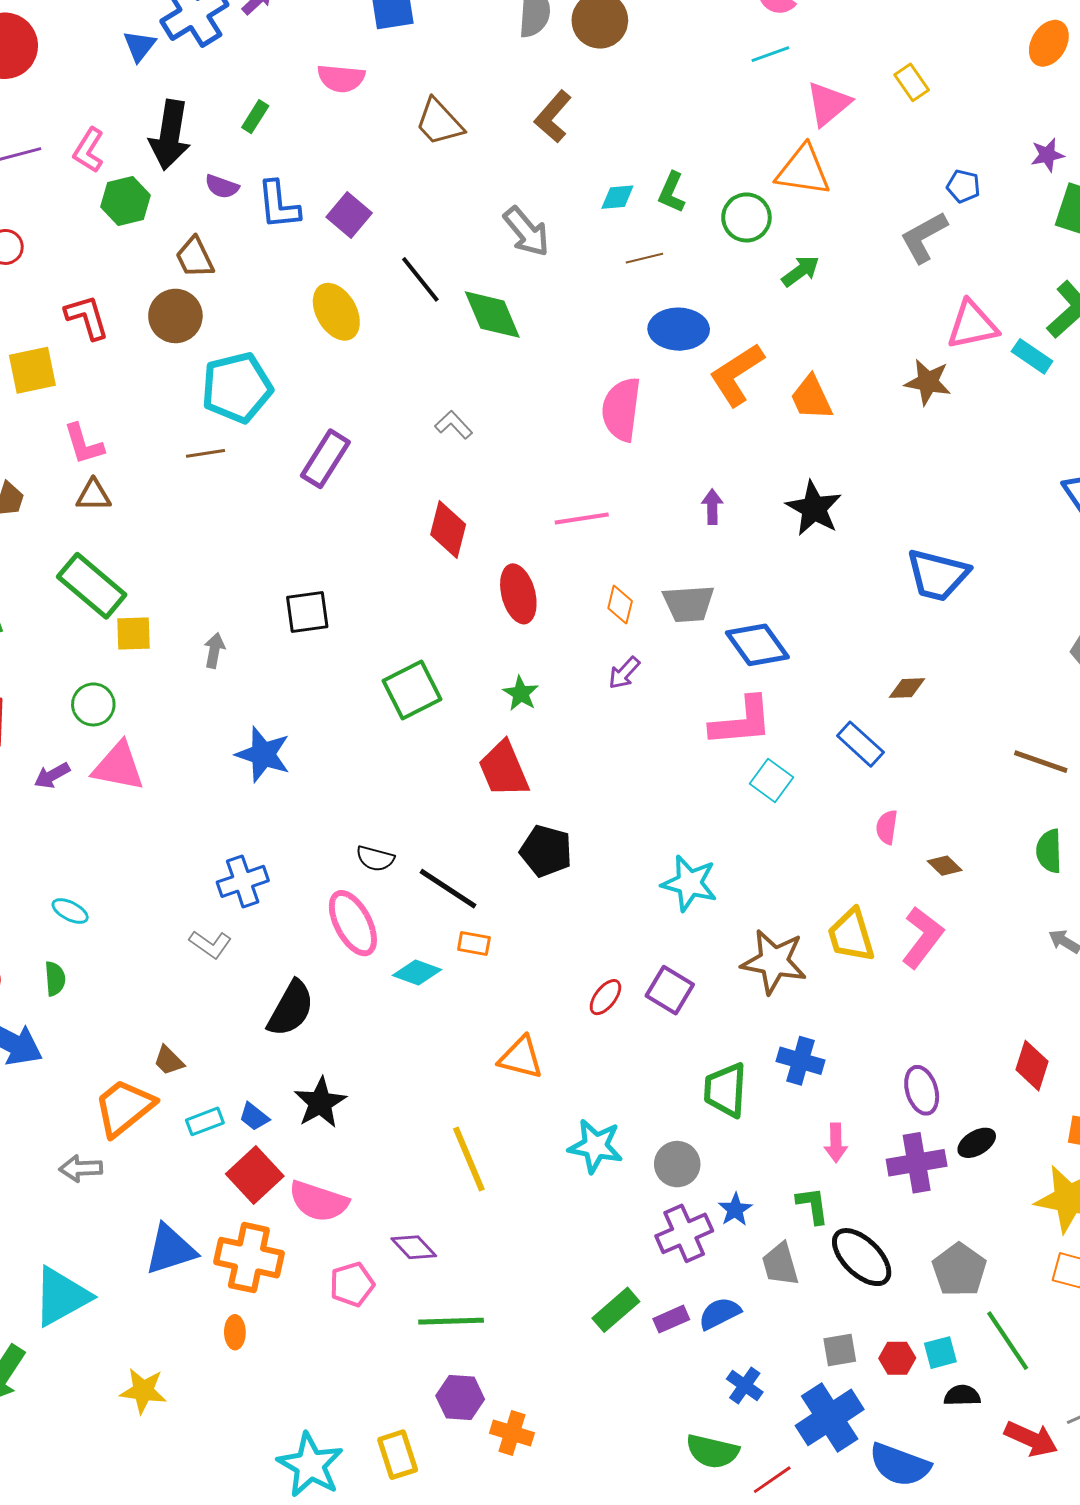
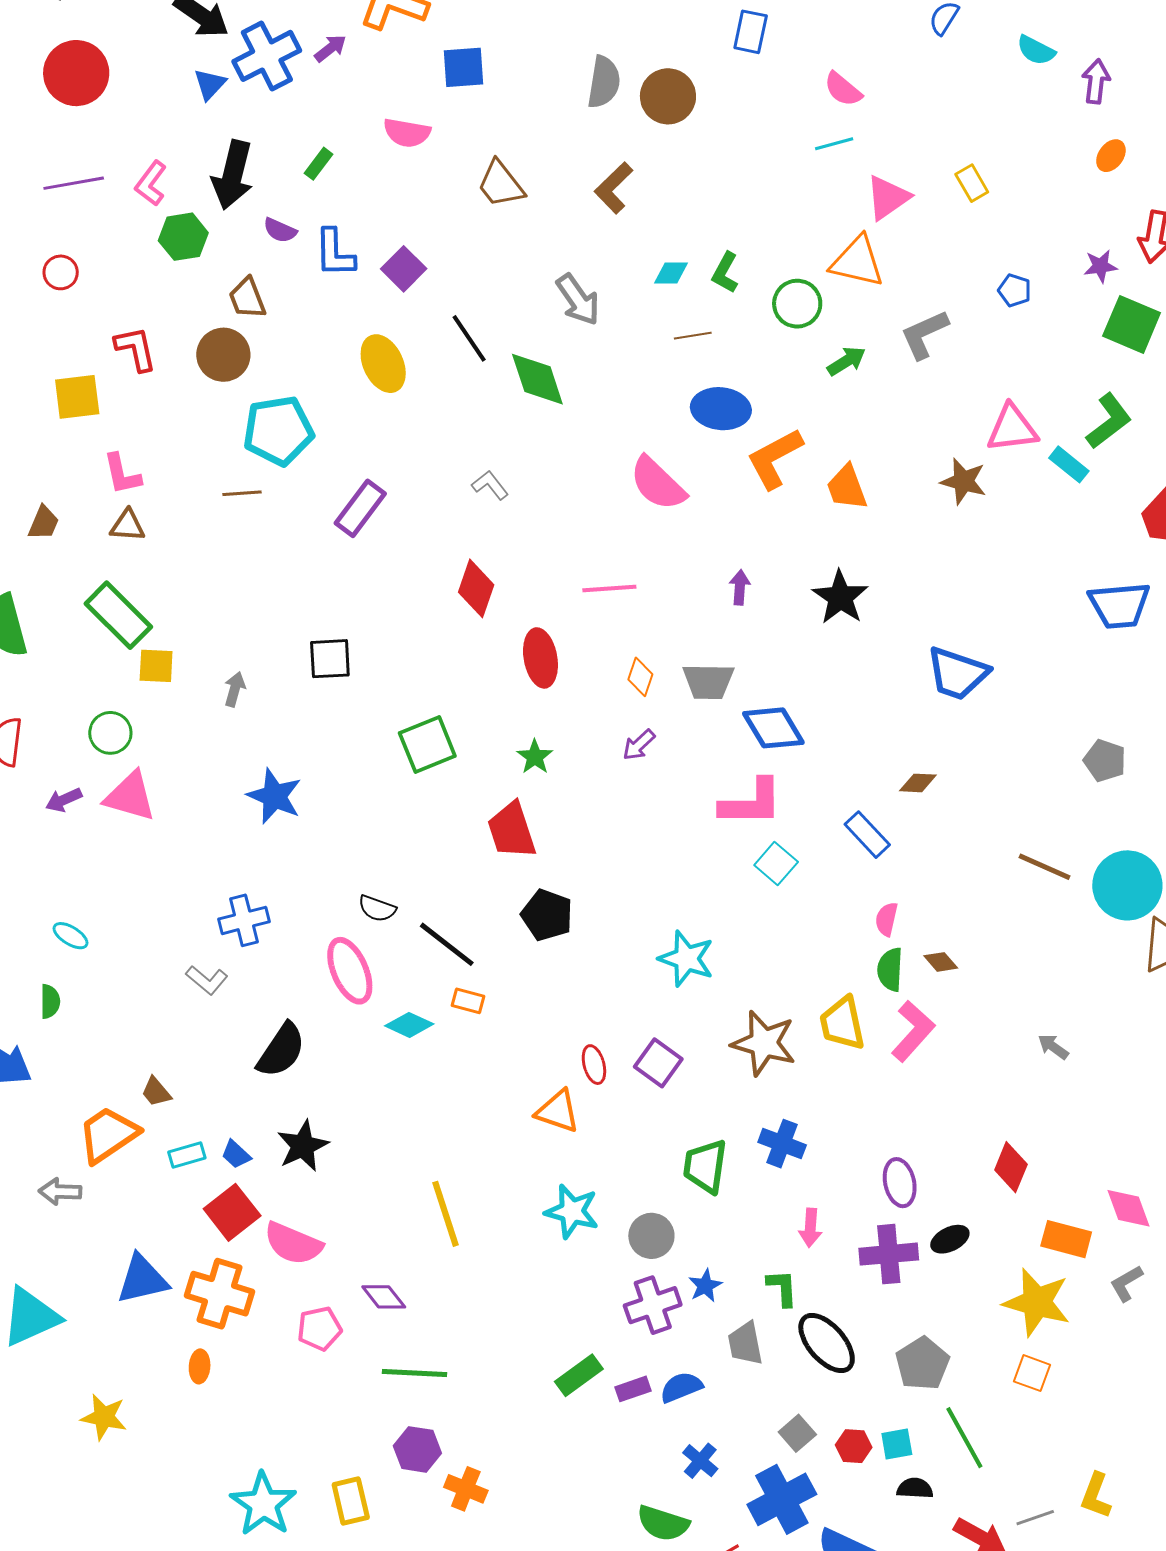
orange ellipse: (1049, 43) -> (1111, 156), size x0.7
gray L-shape: (924, 237) -> (924, 334), moved
pink semicircle: (621, 409) -> (658, 484), turned -58
green semicircle: (1049, 851) -> (890, 969), moved
red ellipse: (605, 997) -> (594, 1065), turned -57
orange triangle: (521, 1058) -> (558, 1111), moved
gray square: (840, 1350) -> (797, 1433), turned -36

